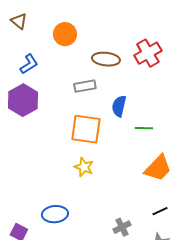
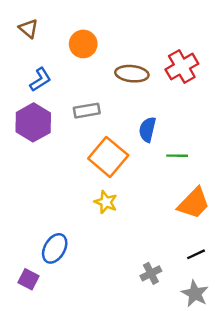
gray rectangle: (85, 86) -> (87, 111), moved
orange square: (86, 129) -> (108, 157), turned 32
blue ellipse: (55, 214) -> (55, 248), moved, turned -55

